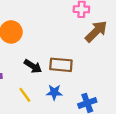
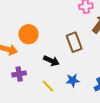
brown rectangle: (61, 65) -> (74, 42), moved, turned 72

